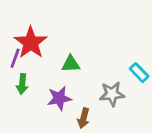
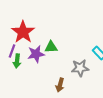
purple line: (15, 58) -> (12, 51), moved
purple star: (59, 98) -> (36, 54), moved

